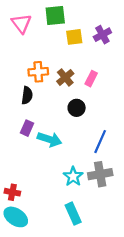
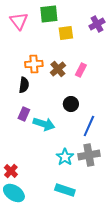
purple cross: (102, 35) -> (97, 24), moved
black circle: (77, 108) -> (71, 104), moved
red cross: (12, 192) -> (11, 171), turned 32
cyan rectangle: (73, 214) -> (65, 190), turned -48

